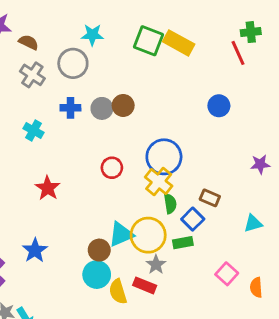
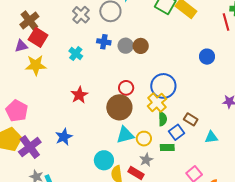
cyan triangle: (253, 223) -> (211, 137), moved
yellow circle: (148, 235) -> (144, 139), size x0.6
brown circle: (99, 250) -> (119, 107), moved, size x1.6

